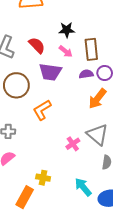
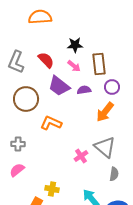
purple trapezoid: (50, 72) -> (59, 86), turned 30
purple semicircle: (86, 74) -> (84, 90), moved
orange L-shape: (42, 110) -> (51, 123), turned 55

